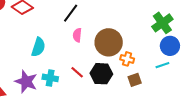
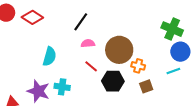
green cross: (162, 23) -> (172, 29), turned -30
pink semicircle: (77, 35) -> (88, 43), turned 80
red line: (77, 72) -> (91, 66), moved

